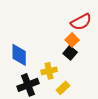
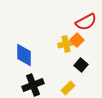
black square: (70, 53) -> (81, 65), moved
yellow cross: (49, 71) -> (66, 44), moved

